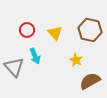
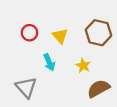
cyan arrow: (35, 56) -> (49, 62), moved
gray triangle: (14, 67) -> (26, 87), moved

